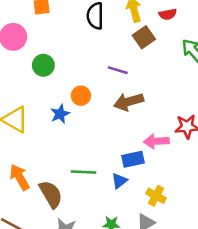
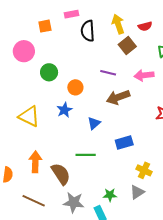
orange circle: (81, 96) -> (75, 87), moved
pink arrow: (156, 141) -> (144, 75), moved
orange arrow: (19, 177) -> (35, 162), turned 35
blue triangle: (119, 181) -> (94, 123), moved

